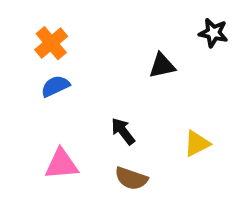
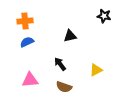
orange cross: (51, 43) -> (25, 21), turned 35
black triangle: (162, 66) -> (70, 36), moved

